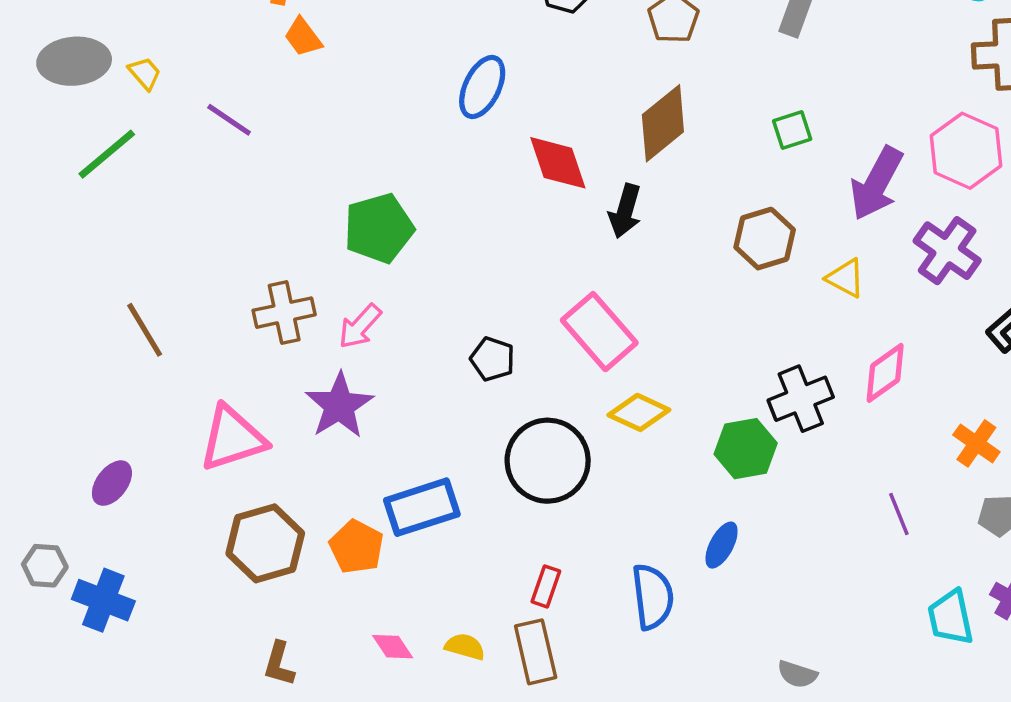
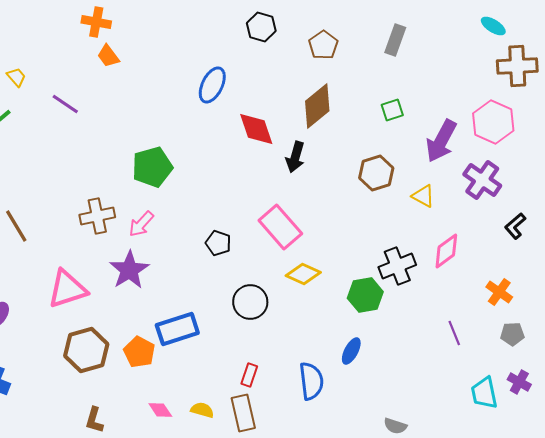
black circle: (548, 461) -> (250, 302), size x0.7

